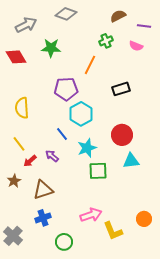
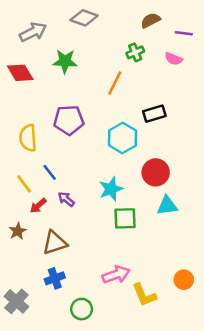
purple pentagon: (66, 89) -> (69, 120), moved
cyan hexagon: (81, 114) -> (122, 138), moved
blue line: (62, 134) -> (50, 172), moved

